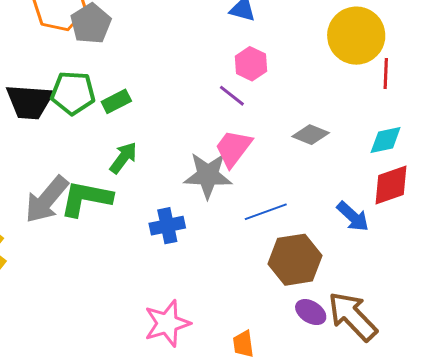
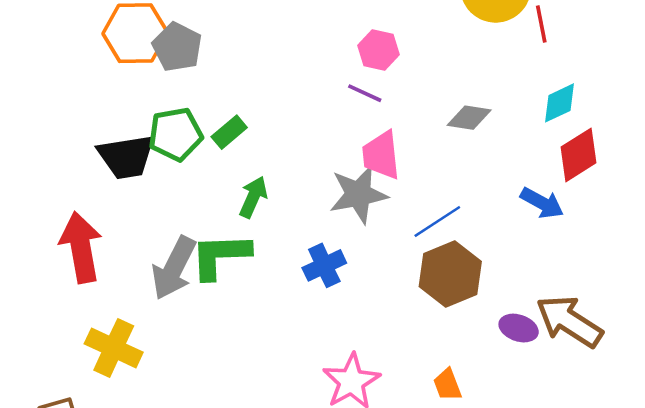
pink trapezoid: (233, 148) -> (381, 155), turned -30
brown hexagon: (295, 260) -> (450, 274), moved

